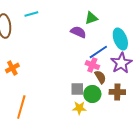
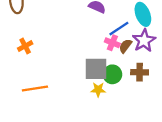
brown semicircle: (100, 77) -> (125, 46), moved, turned -112
gray square: (77, 89) -> (96, 69), size x1.6
orange line: (21, 107) -> (35, 89), turned 65

